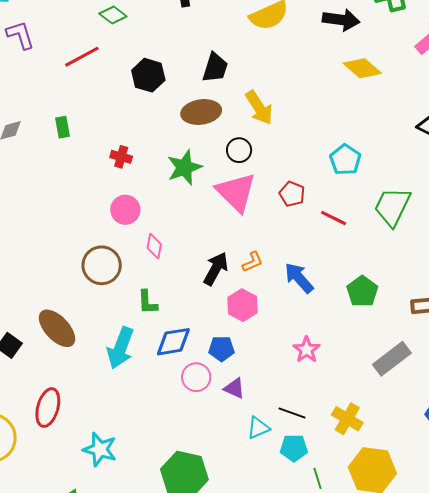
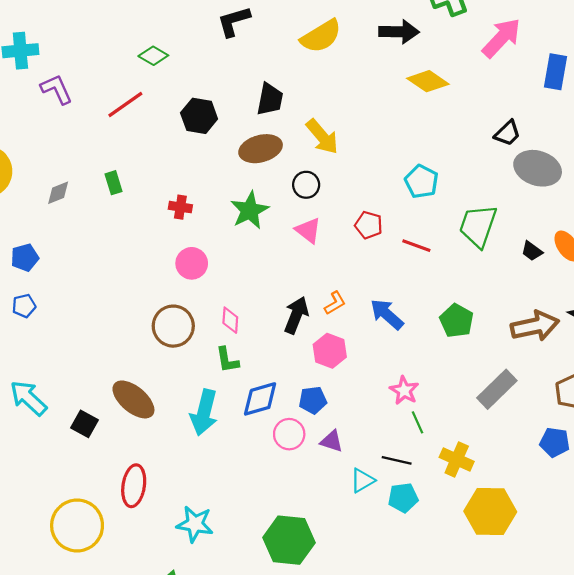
pink triangle: (236, 192) -> (308, 230), size x0.6
pink diamond: (154, 246) -> (230, 320), moved
green line: (317, 478) -> (418, 422), moved

